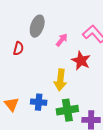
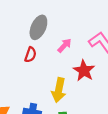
red semicircle: (18, 48) -> (30, 55), moved

